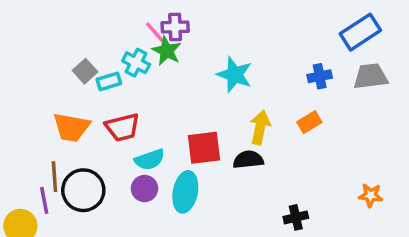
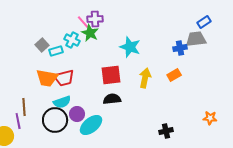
blue rectangle: (360, 32) -> (204, 22), size x0.6
gray trapezoid: (371, 76) -> (196, 39), moved
orange trapezoid: (71, 127) -> (47, 78), moved
red square: (204, 148) -> (111, 75), moved
cyan semicircle: (150, 160) -> (62, 102), moved
black semicircle: (248, 160) -> (112, 99), moved
black circle: (83, 190) -> (55, 120), moved
cyan ellipse: (185, 192) -> (91, 125), moved, turned 40

